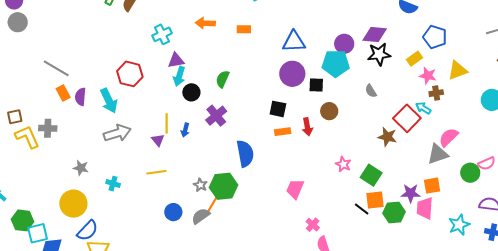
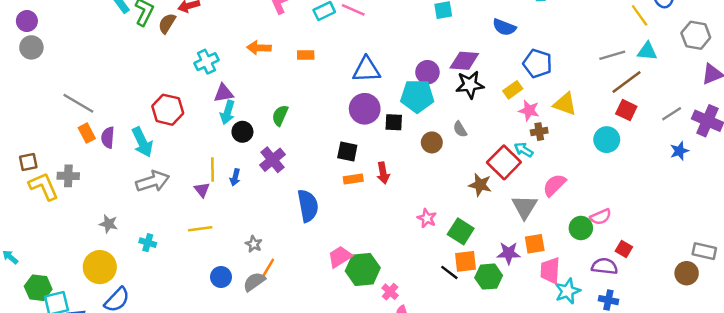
yellow triangle: (458, 70) -> (565, 104), turned 40
brown circle: (329, 111) -> (432, 142), moved
gray triangle: (438, 154) -> (524, 207), moved, turned -40
green hexagon: (224, 186) -> (363, 269), moved
pink trapezoid: (295, 189) -> (340, 257), moved, turned 35
pink trapezoid: (425, 208) -> (550, 271), moved

